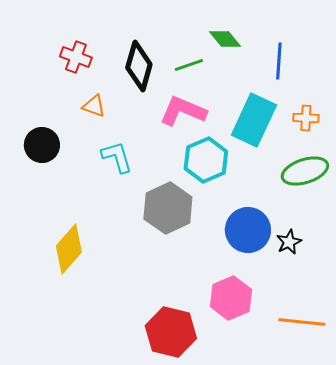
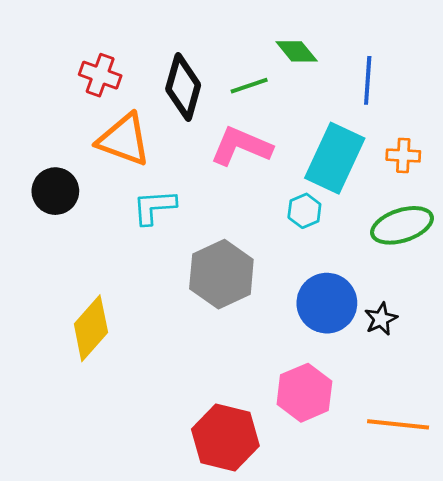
orange triangle: (94, 106) -> (124, 140), size x1.8
cyan L-shape: (117, 157) -> (154, 207), turned -78
cyan hexagon: (206, 160) -> (304, 211), moved, size x0.6

